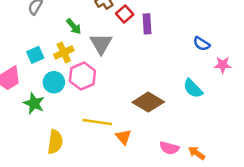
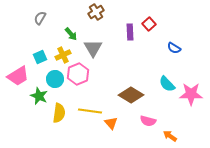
red square: (125, 14) -> (149, 24), moved
pink star: (223, 65) -> (191, 94), moved, size x1.6
yellow semicircle: (55, 142) -> (59, 113), moved
pink semicircle: (169, 148) -> (148, 121), moved

